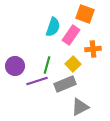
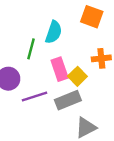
pink rectangle: (71, 35) -> (60, 69), moved, turned -54
green line: (47, 65) -> (31, 49), moved

